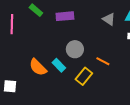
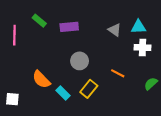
orange line: (103, 61) -> (118, 73), moved
cyan rectangle: (59, 65) -> (63, 93), moved

